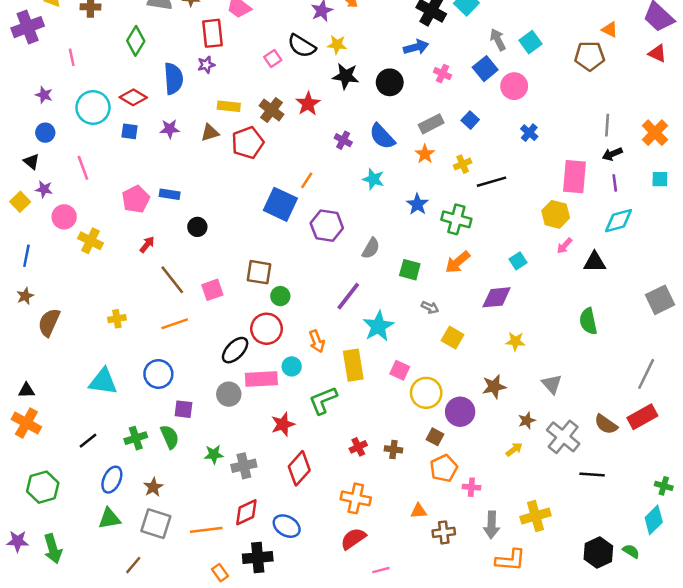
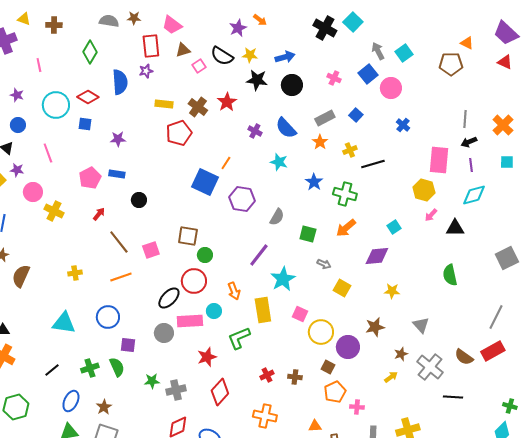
blue arrow: (416, 47) -> (285, 57), moved
purple star: (170, 129) -> (118, 139), moved
brown triangle: (210, 133) -> (183, 50), moved

